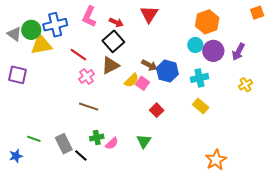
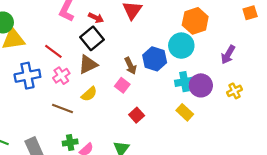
blue cross: (55, 25) -> (27, 76), moved
cyan circle: (195, 45) -> (181, 46), size x1.5
purple circle: (213, 51) -> (201, 85), moved
brown arrow: (149, 65) -> (130, 66), turned 35
blue hexagon: (167, 71) -> (155, 59), moved
yellow semicircle: (131, 80) -> (89, 94), moved

